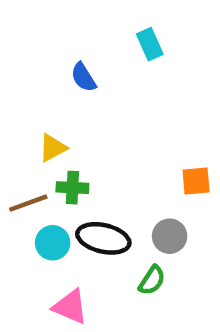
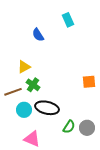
green cross: (72, 188) -> (33, 85), turned 32
gray circle: (170, 236) -> (87, 128), moved

